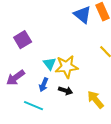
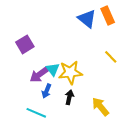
purple arrow: (16, 78) -> (39, 75), moved
black arrow: (66, 91) -> (69, 97), turned -96

